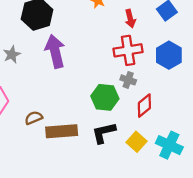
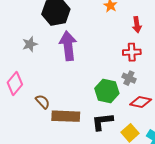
red cross: (128, 50) -> (132, 52), size x0.7
red diamond: (144, 106) -> (141, 102), turned 45
brown semicircle: (34, 118) -> (43, 102), turned 63

